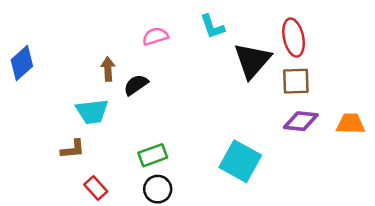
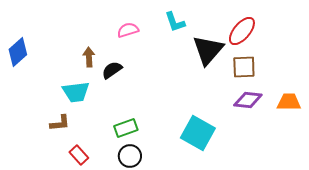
red ellipse: (294, 37) -> (242, 31), turned 52

